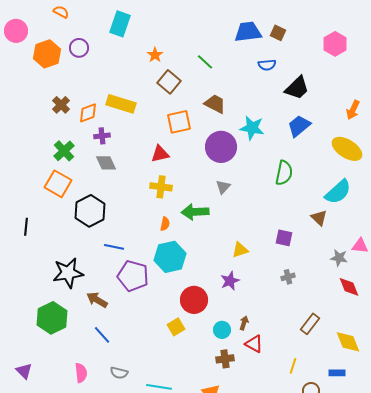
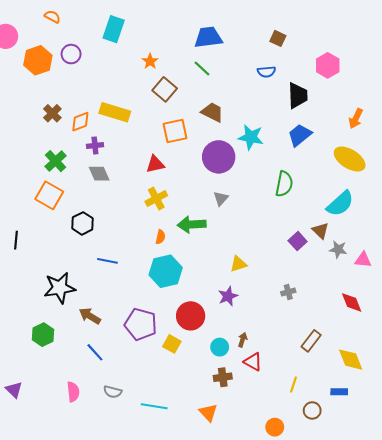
blue trapezoid: (248, 32) -> (208, 37), moved
pink hexagon: (335, 44) -> (328, 65), moved
black trapezoid: (297, 88) -> (298, 96), turned -48
yellow cross: (161, 187) -> (156, 198), turned -35
black hexagon: (90, 211) -> (82, 223), size x0.7
purple square: (284, 238) -> (298, 241), moved, turned 36
gray star: (339, 258) -> (338, 249), moved
purple pentagon: (133, 276) -> (141, 324), moved
green hexagon: (52, 318) -> (43, 335), size x0.7
yellow square: (176, 327) -> (172, 344), turned -30

